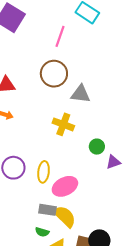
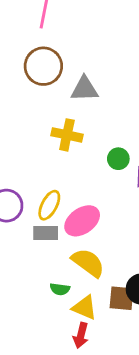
yellow ellipse: (44, 172) -> (49, 205), turned 30
gray rectangle: (48, 210) -> (46, 233), moved

